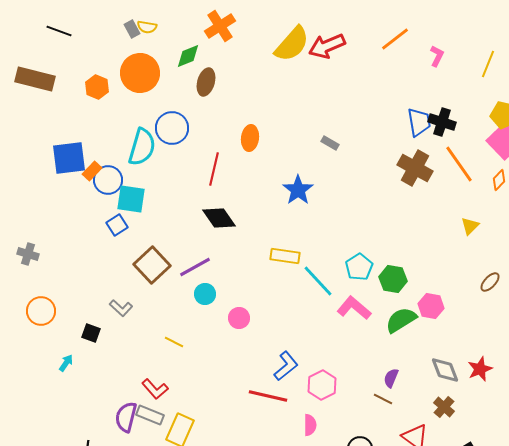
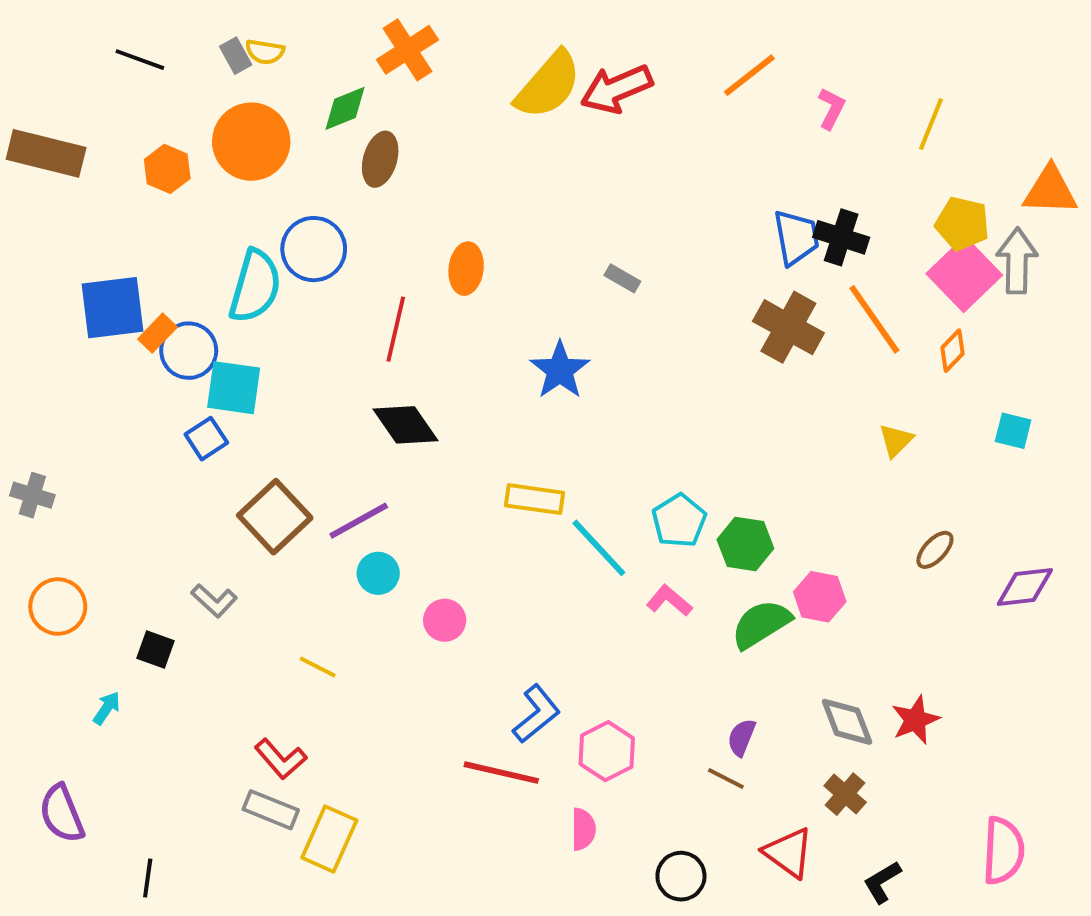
black line: (59, 31) -> (140, 60), moved
pink L-shape: (354, 308) -> (669, 601), size x0.7
purple semicircle: (126, 417) -> (62, 814), moved, turned -36

